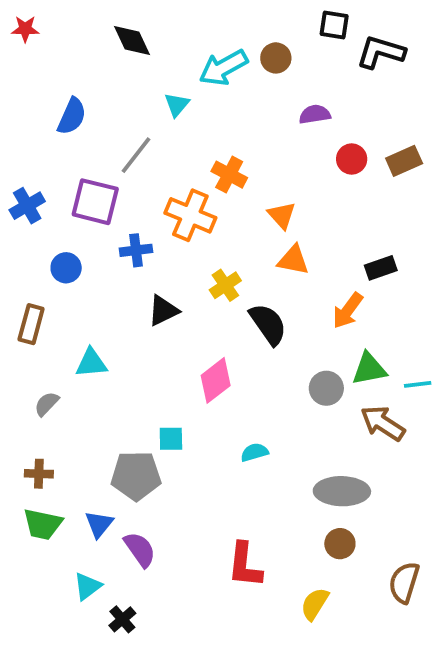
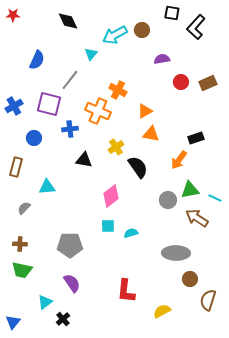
black L-shape: (381, 52) -> (196, 27), turned -65
orange triangle: (282, 215) -> (145, 111), turned 42
black triangle: (163, 311) -> (84, 160), turned 36
cyan line: (418, 384) -> (215, 198), turned 32
cyan square: (171, 439) -> (108, 226), moved
blue triangle: (99, 524) -> (13, 322), moved
brown circle: (340, 544) -> (190, 279), moved
yellow semicircle: (315, 604) -> (162, 311), turned 30

